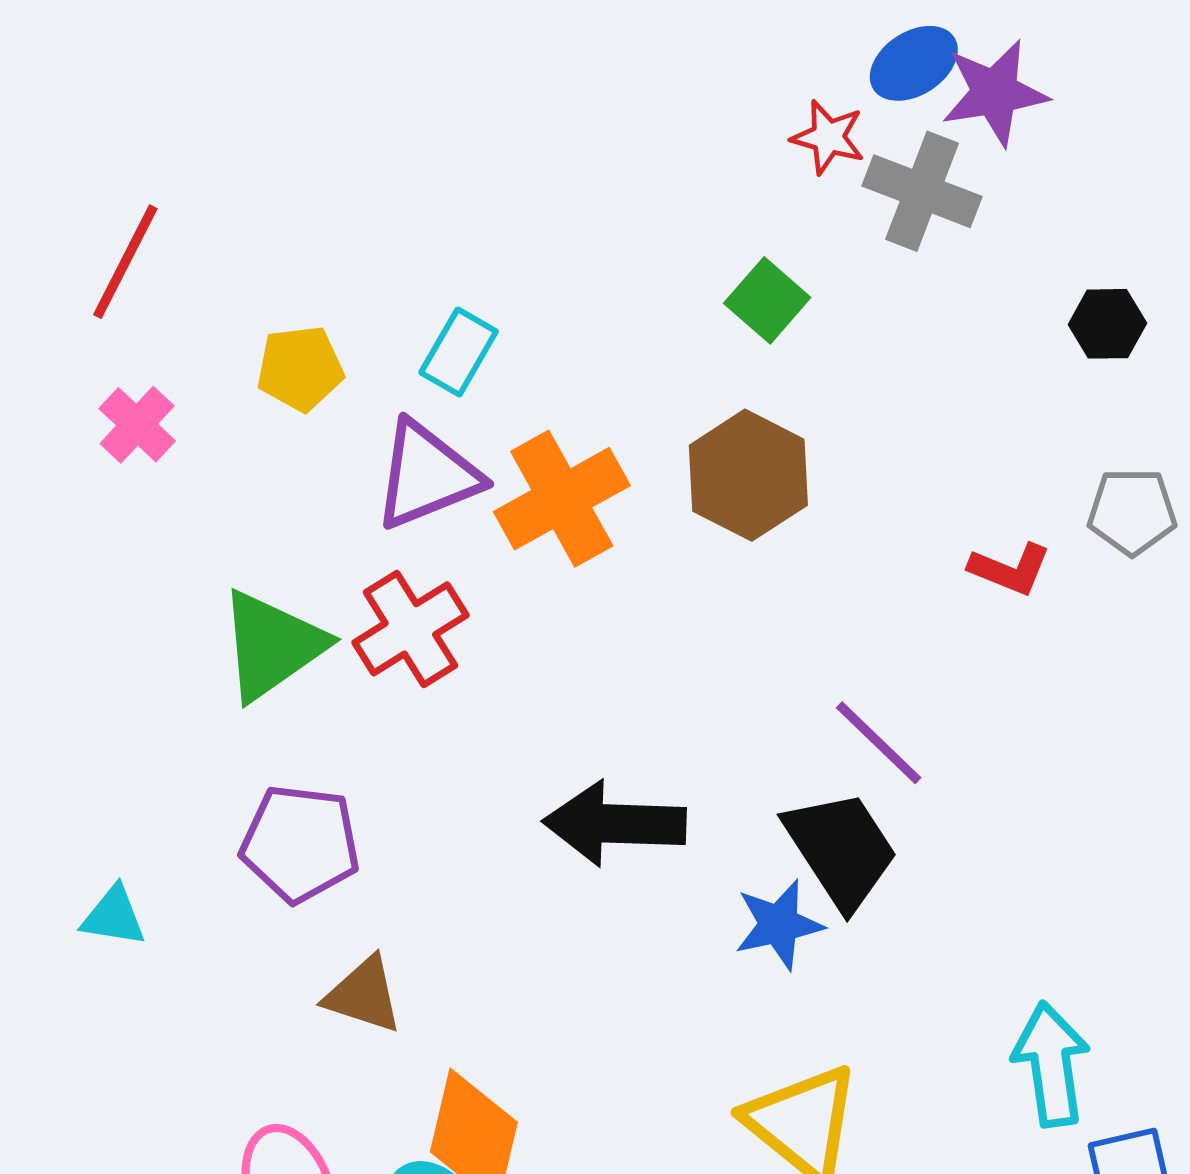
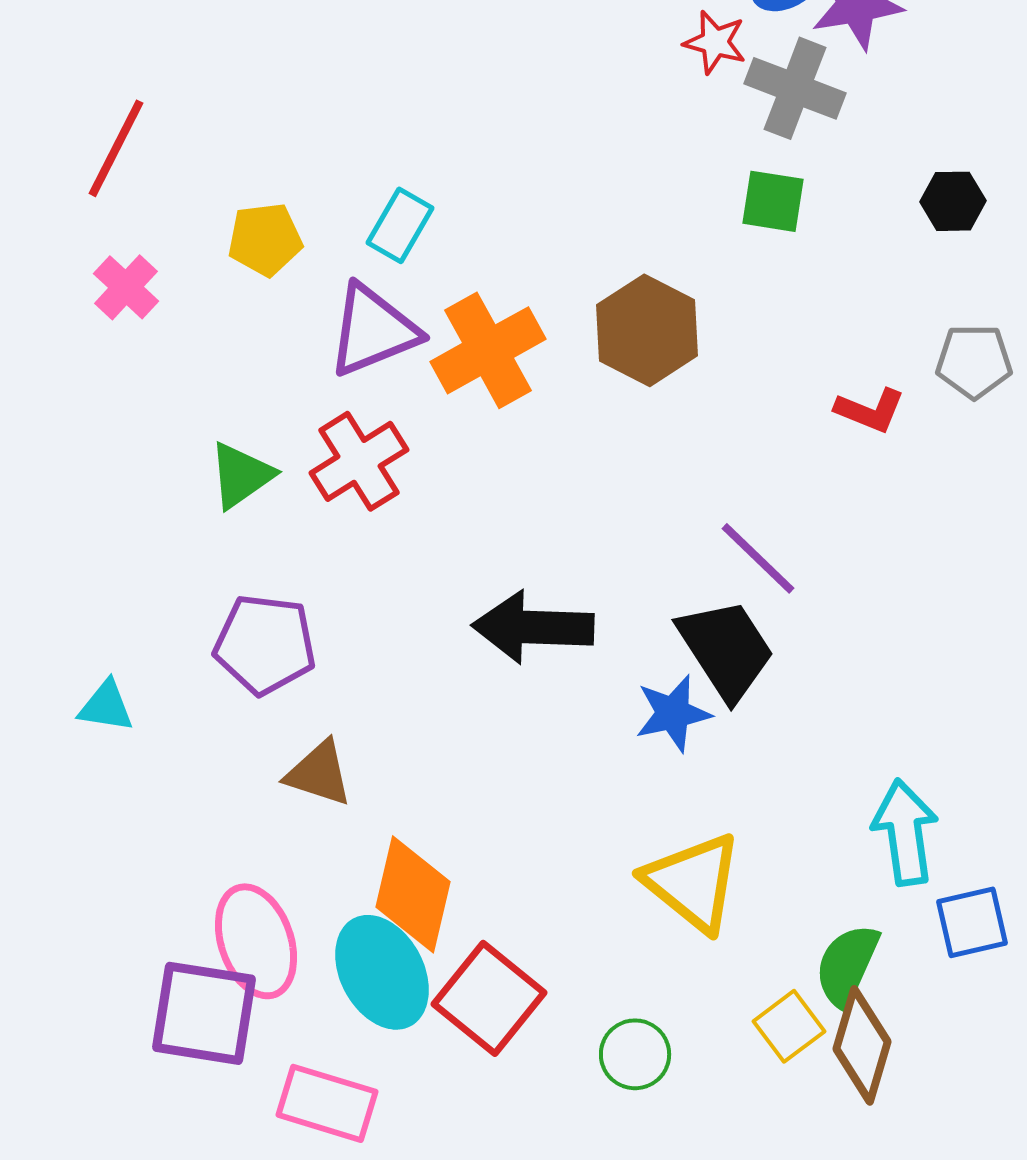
green square: (767, 300) -> (773, 201), moved, turned -32
green triangle: (272, 645) -> (241, 475), size x0.7

